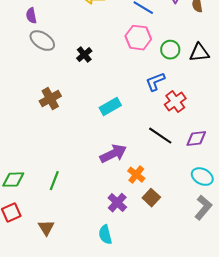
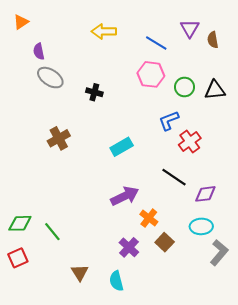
black cross: (84, 55) -> (94, 92), turned -35
purple diamond: (196, 139) -> (205, 194), moved
cyan ellipse: (202, 177) -> (201, 226), moved, turned -30
green line: (54, 181) -> (52, 232), moved, turned -60
brown triangle: (46, 228) -> (80, 273), moved

